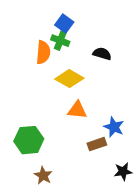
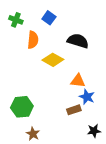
green cross: (60, 41) -> (16, 20), moved
black semicircle: (102, 54) -> (78, 41), size x1.5
orange triangle: (77, 110) -> (78, 81), moved

